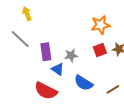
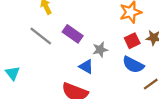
purple rectangle: (46, 52) -> (73, 34), moved, turned -42
blue semicircle: (83, 83) -> (133, 65), moved

